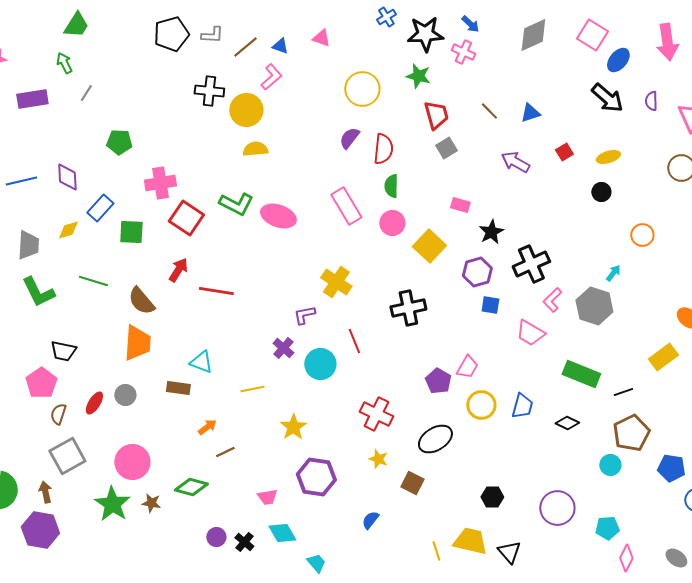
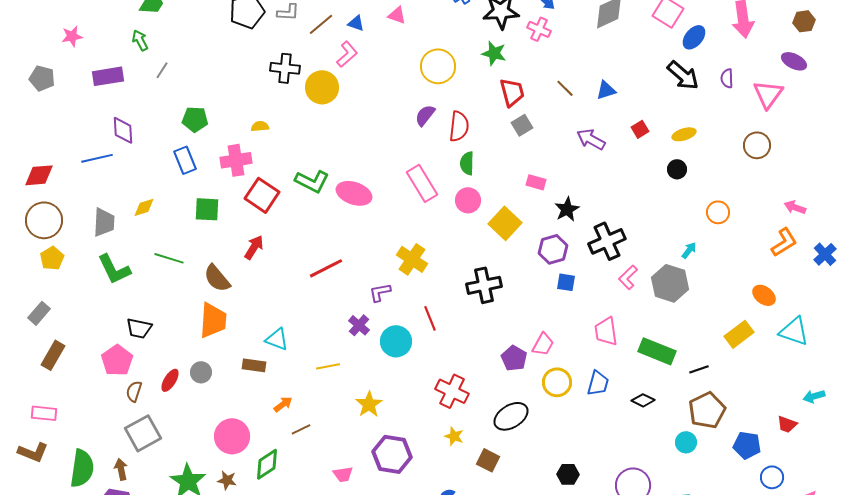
yellow semicircle: (255, 149) -> (260, 126), moved, size x0.7
purple diamond: (67, 177) -> (123, 130), moved
blue rectangle: (100, 208) -> (185, 160), moved, turned -64
red line: (216, 291) -> (326, 268), moved, turned -36
pink trapezoid: (530, 333) -> (606, 331), moved, turned 52
pink circle: (132, 462) -> (232, 436), moved
green diamond: (191, 487) -> (267, 464), turned -48

